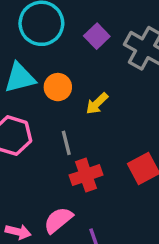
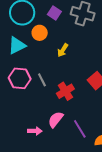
orange circle: (58, 87) -> (40, 33), moved
gray line: (66, 143) -> (42, 80), moved

